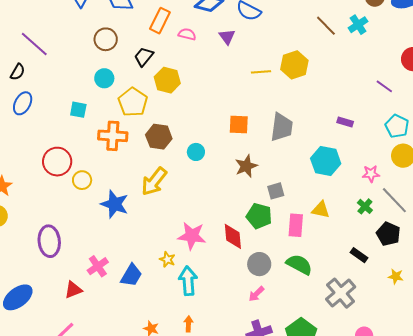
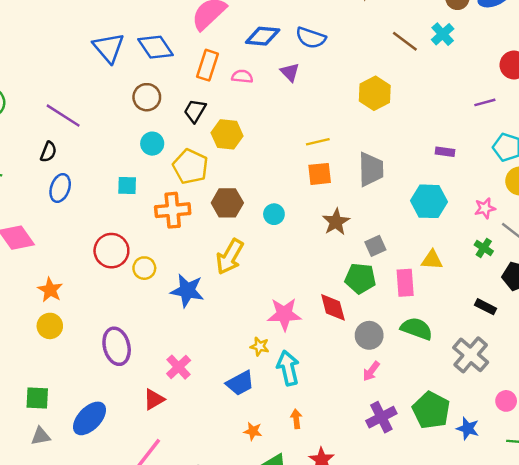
yellow line: (261, 72) -> (318, 142), moved
purple line: (384, 86) -> (485, 102), turned -42
blue trapezoid: (131, 275) -> (240, 383), moved, turned 40

